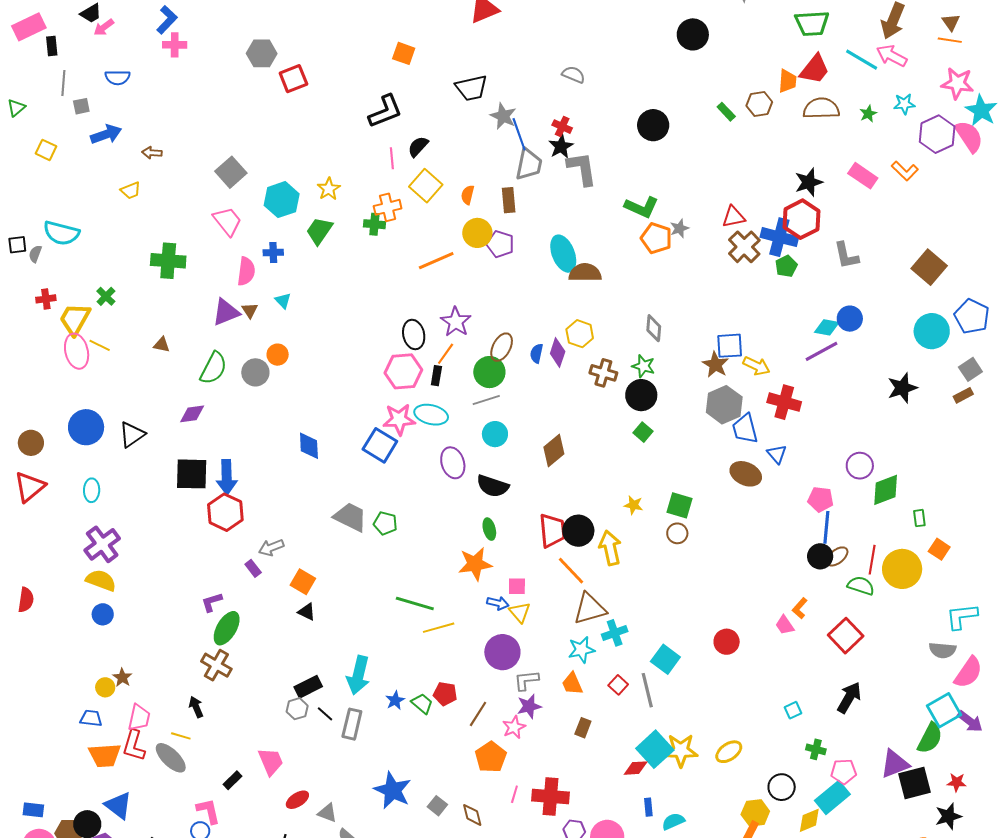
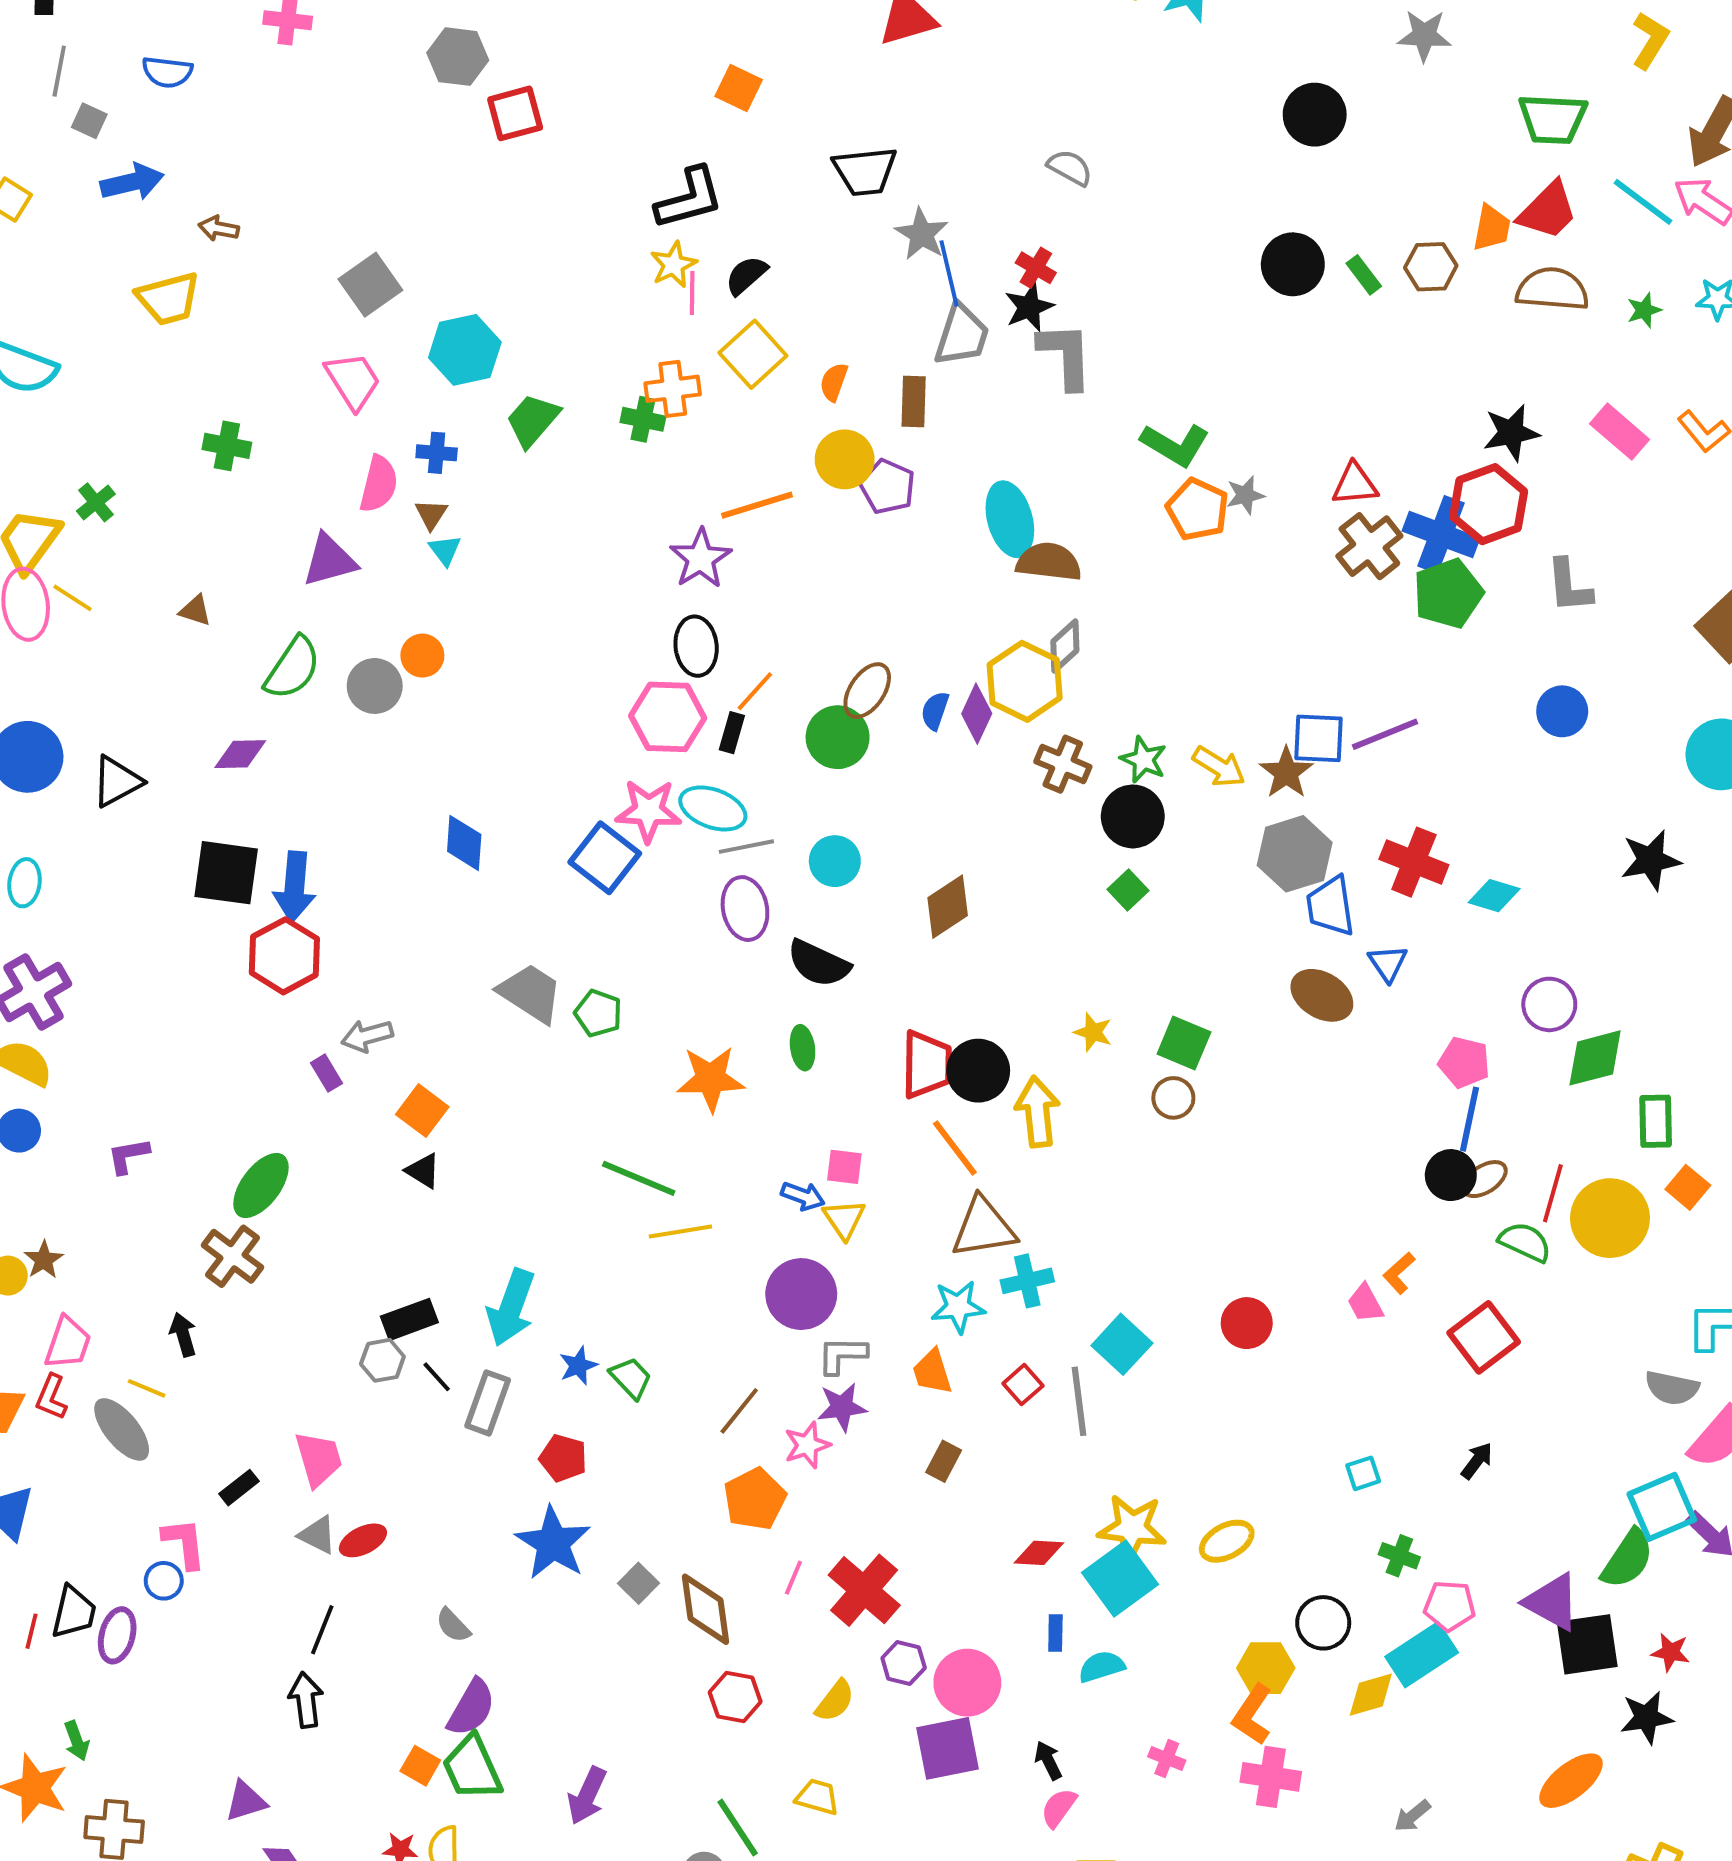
gray square: (81, 106) -> (89, 121), turned 30
black circle: (653, 125) -> (1293, 264), moved
yellow star: (329, 189) -> (673, 265), moved
yellow trapezoid: (131, 191) -> (168, 299), size x1.6
green cross: (168, 261) -> (227, 446), size x0.7
green pentagon: (786, 266) -> (1448, 593), size x1.6
brown triangle: (250, 310) -> (431, 514), moved
purple star: (456, 322) -> (701, 558), moved
cyan diamond: (827, 327) -> (1494, 896), moved
gray diamond: (654, 328) -> (1065, 646), moved, turned 36
yellow hexagon: (580, 334) -> (1025, 681), size x1.4
purple line: (822, 351) -> (1385, 734), moved
yellow arrow: (756, 366) -> (1219, 767), moved
gray line: (486, 400) -> (746, 847), moved
green rectangle: (919, 518) -> (1656, 1121), size x1.5
orange star: (475, 564) -> (711, 1079), moved
purple L-shape: (212, 602) -> (128, 1156), moved
red pentagon: (445, 694) -> (563, 1458), moved
black arrow: (849, 698) -> (1477, 1461), size x0.6
red L-shape: (134, 746) -> (51, 1397), size x0.7
cyan square: (655, 749) -> (1120, 1579), moved
purple triangle: (895, 764) -> (1552, 1602), turned 44
red cross: (550, 796) -> (864, 1590), turned 30
gray triangle: (327, 813) -> (318, 1535), moved
brown diamond: (472, 815) -> (706, 1609), size x1.5

